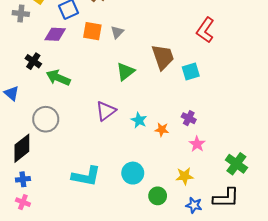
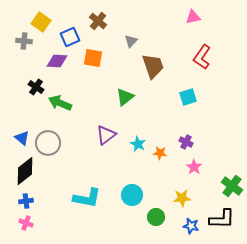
gray triangle: (117, 32) -> (131, 41), moved
brown trapezoid: (163, 57) -> (153, 66), moved
blue triangle: (12, 93) -> (22, 138), moved

